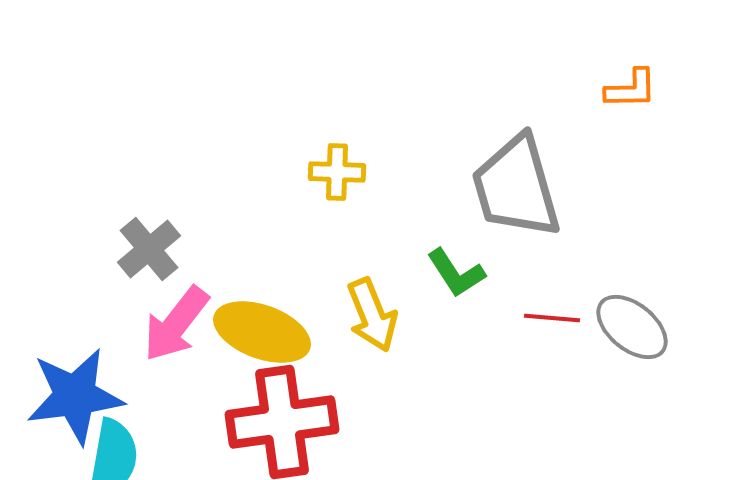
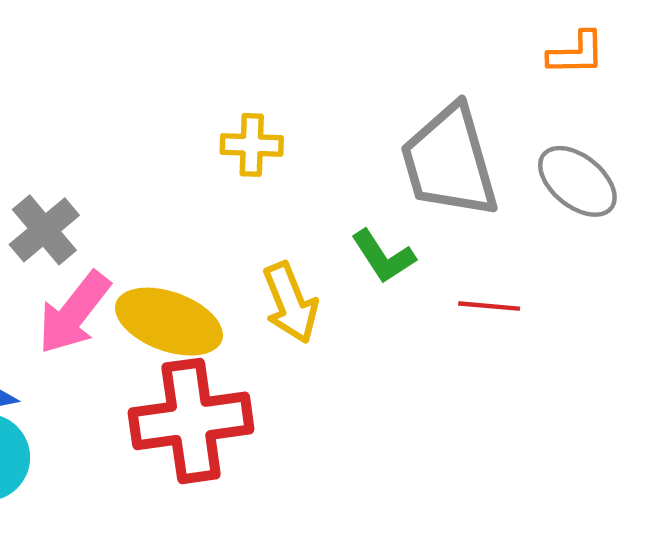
gray ellipse: (632, 327) -> (577, 181), moved

